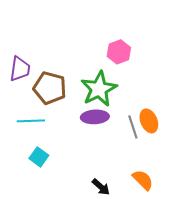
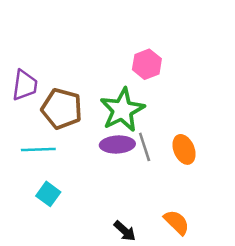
gray line: (133, 127) -> (145, 147), moved

